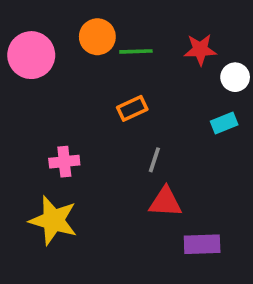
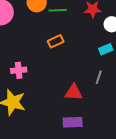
gray line: (154, 160) -> (99, 77), moved
purple rectangle: (202, 244) -> (73, 122), moved

